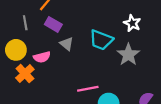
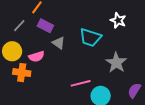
gray line: (25, 23) -> (19, 26), turned 56
gray star: (128, 55) -> (116, 63), moved
orange cross: (25, 74) -> (22, 73), turned -36

